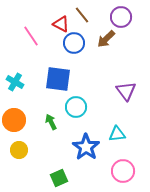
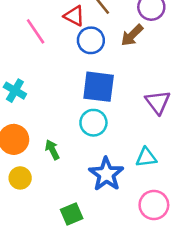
blue square: (58, 79) -> (99, 87), moved
green arrow: (51, 122) -> (52, 150), moved

